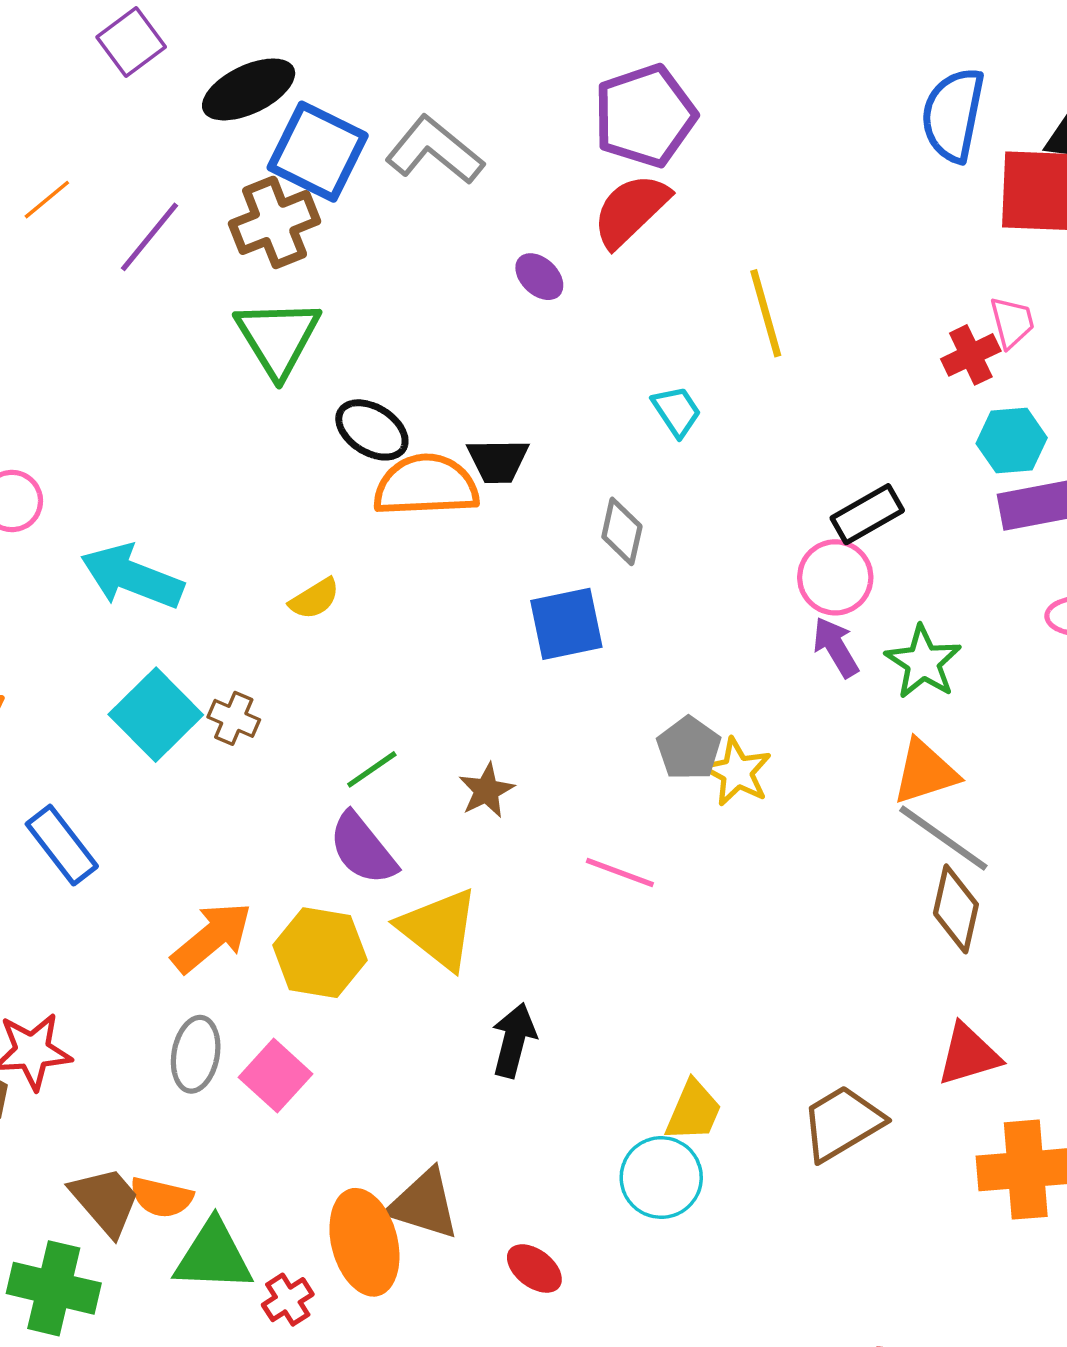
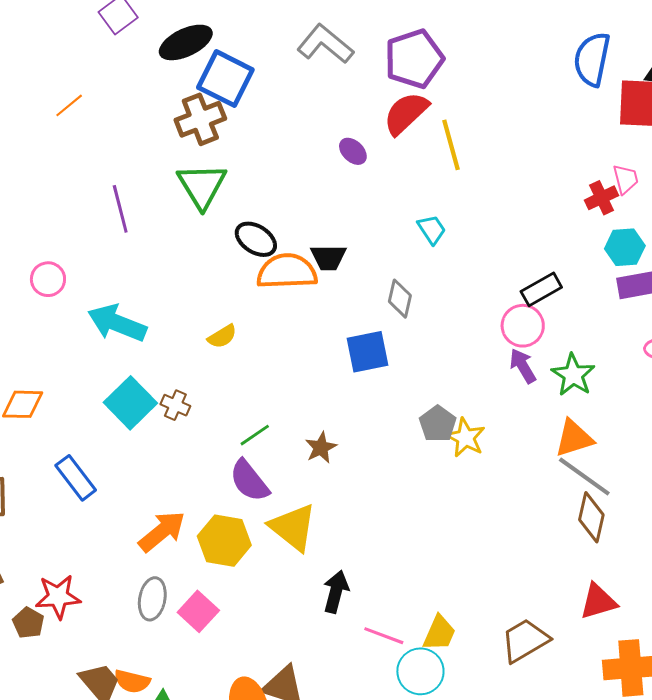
gray L-shape: (434, 150) -> (325, 44), moved
purple line: (150, 237) -> (120, 209), moved, turned -54
yellow line: (766, 313) -> (451, 145), moved
pink line: (620, 873) -> (384, 636), moved

